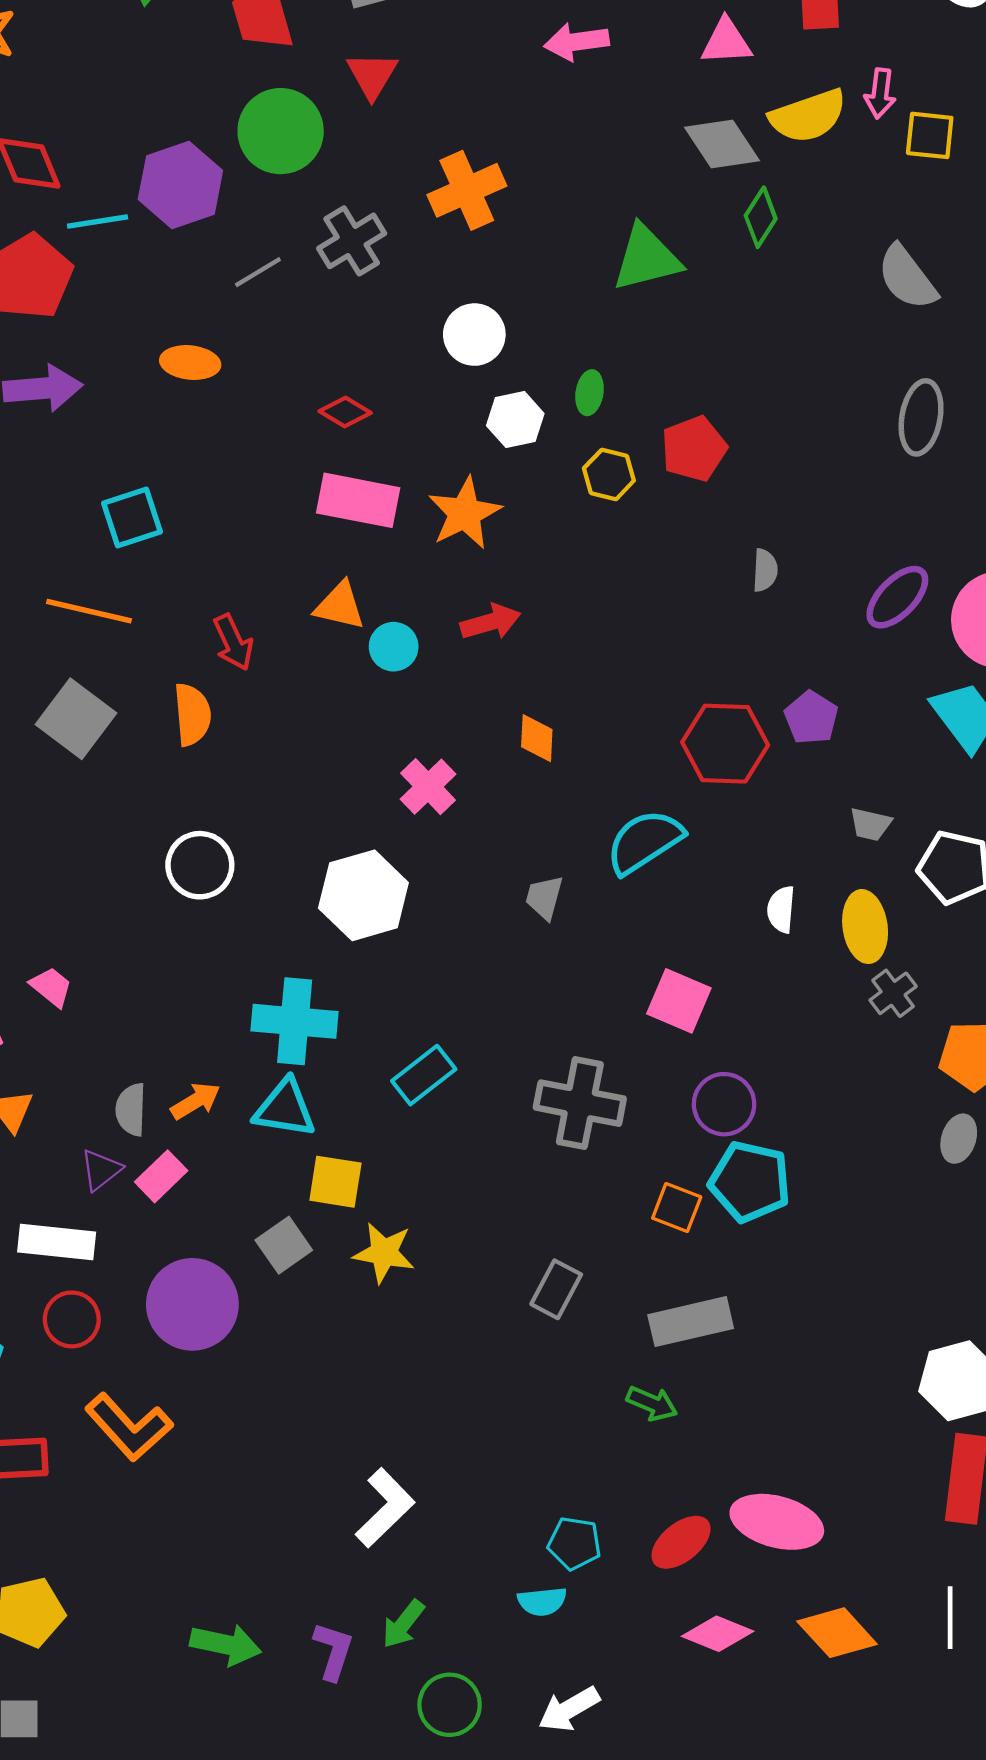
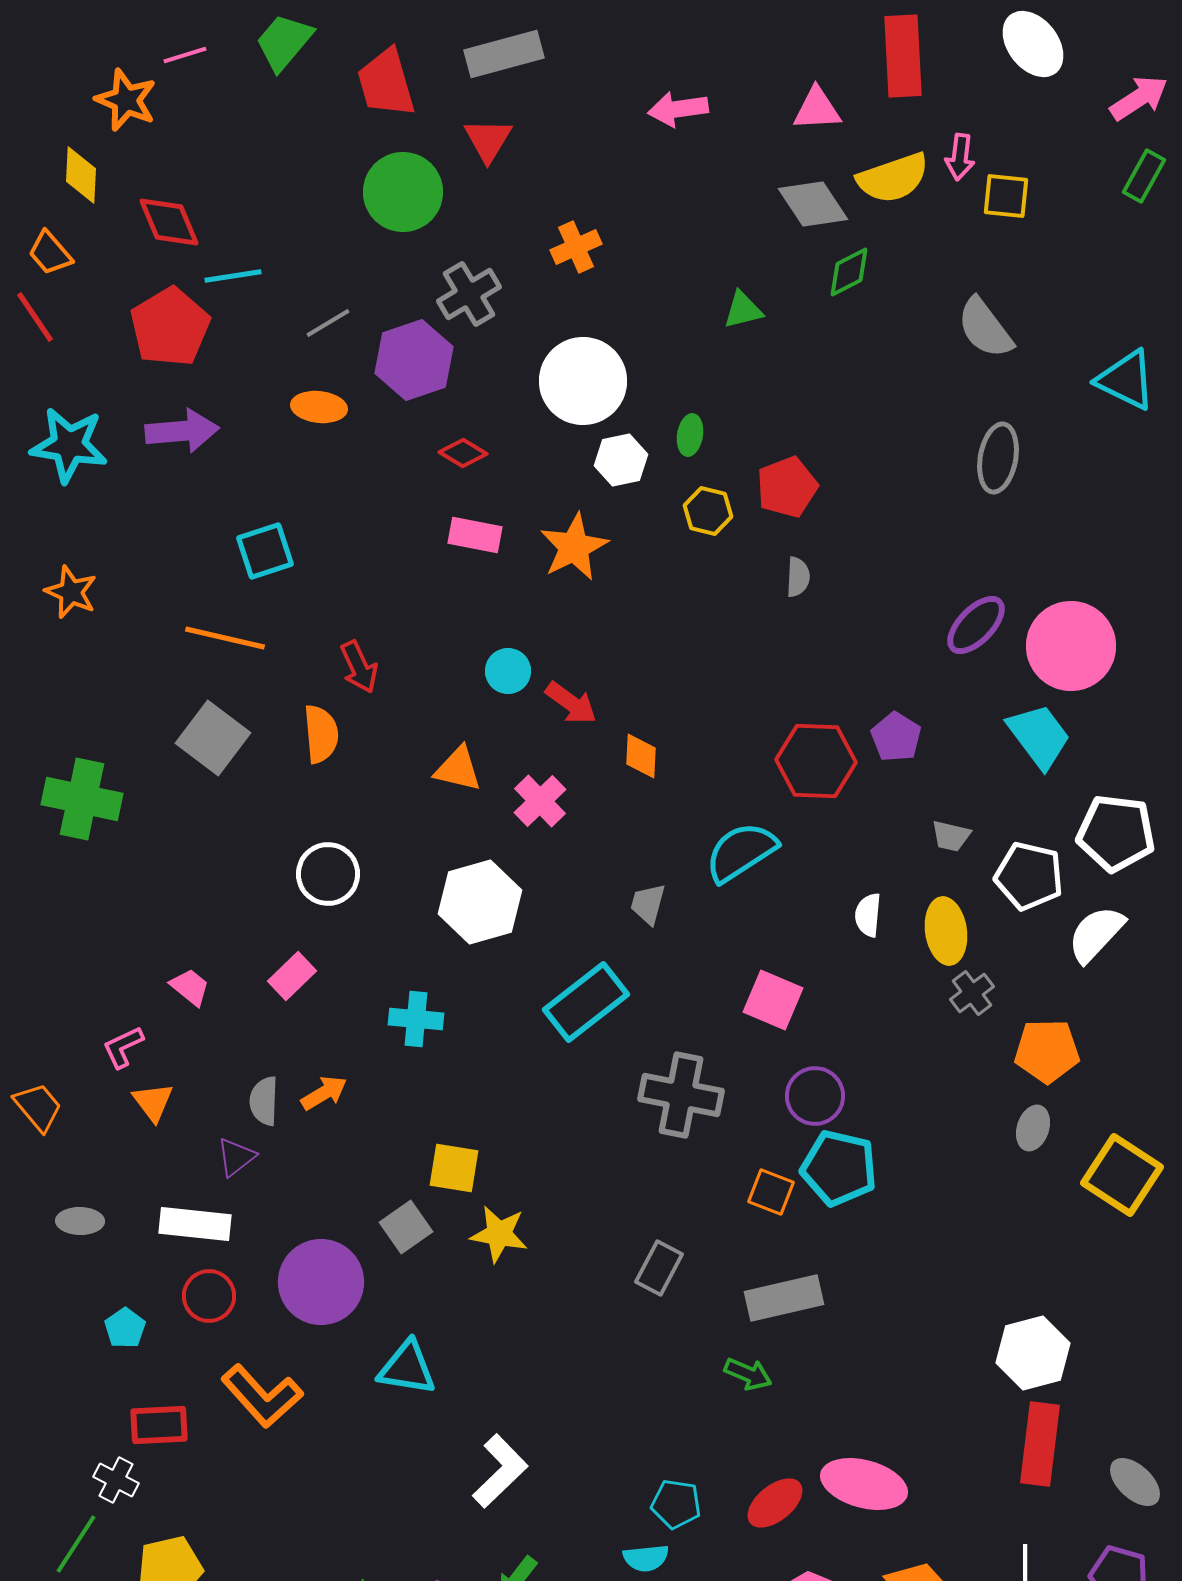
purple hexagon: (180, 185) -> (414, 360), moved
orange cross: (467, 190) -> (576, 247), size x0.7
green diamond: (761, 217) -> (849, 272), turned 30
green triangle: (647, 258) -> (743, 310), size x0.6
gray line: (258, 272) -> (328, 323), moved
white circle: (474, 335) -> (583, 381), size x1.5
pink rectangle: (358, 500) -> (475, 535), size x0.7
gray semicircle: (765, 570) -> (798, 577), moved
orange triangle: (340, 606) -> (458, 769), moved
red arrow: (490, 622) -> (571, 703), moved, turned 52
cyan cross: (295, 1021) -> (416, 1019), size x0.7
cyan rectangle: (424, 1075) -> (586, 1002), moved, size x1.4
cyan triangle: (285, 1108) -> (407, 1368), moved
pink rectangle: (161, 1176) -> (292, 976), moved

